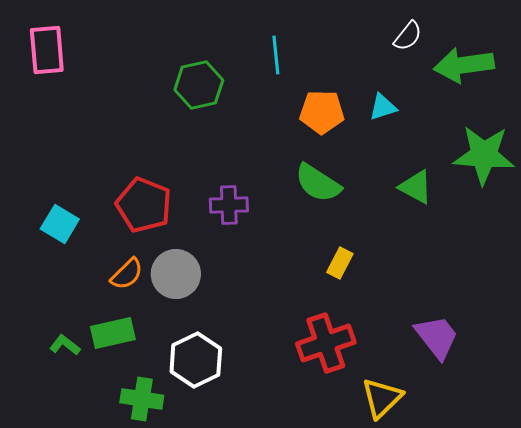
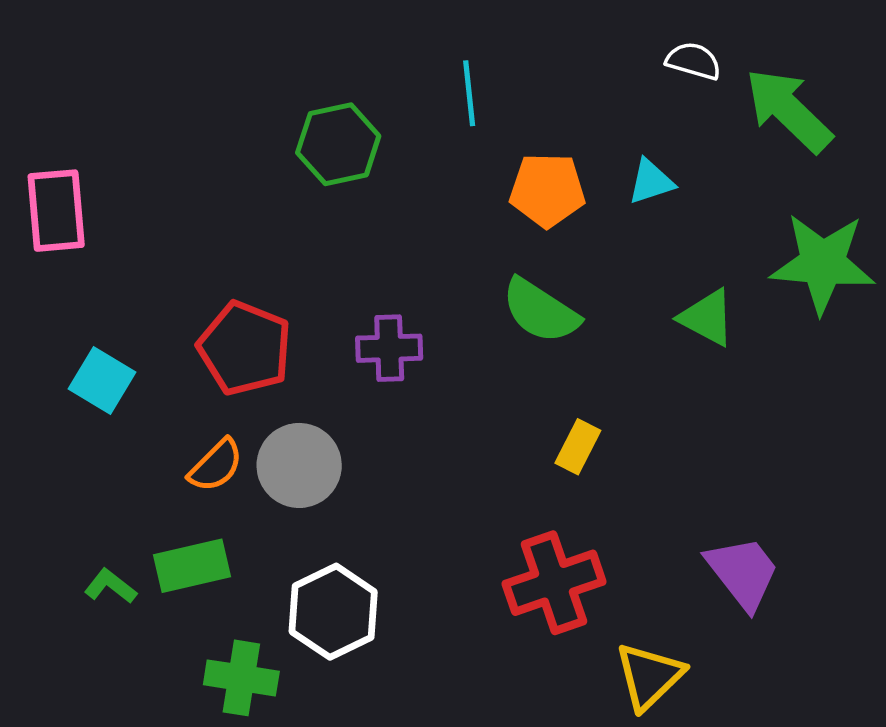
white semicircle: (408, 36) -> (693, 61), turned -112
pink rectangle: (47, 50) -> (56, 211), moved
green arrow: (464, 65) -> (789, 110), turned 52

